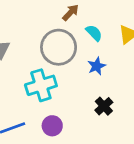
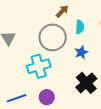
cyan semicircle: (94, 33) -> (80, 27), turned 48
black cross: (104, 106) -> (86, 83), size x1.5

